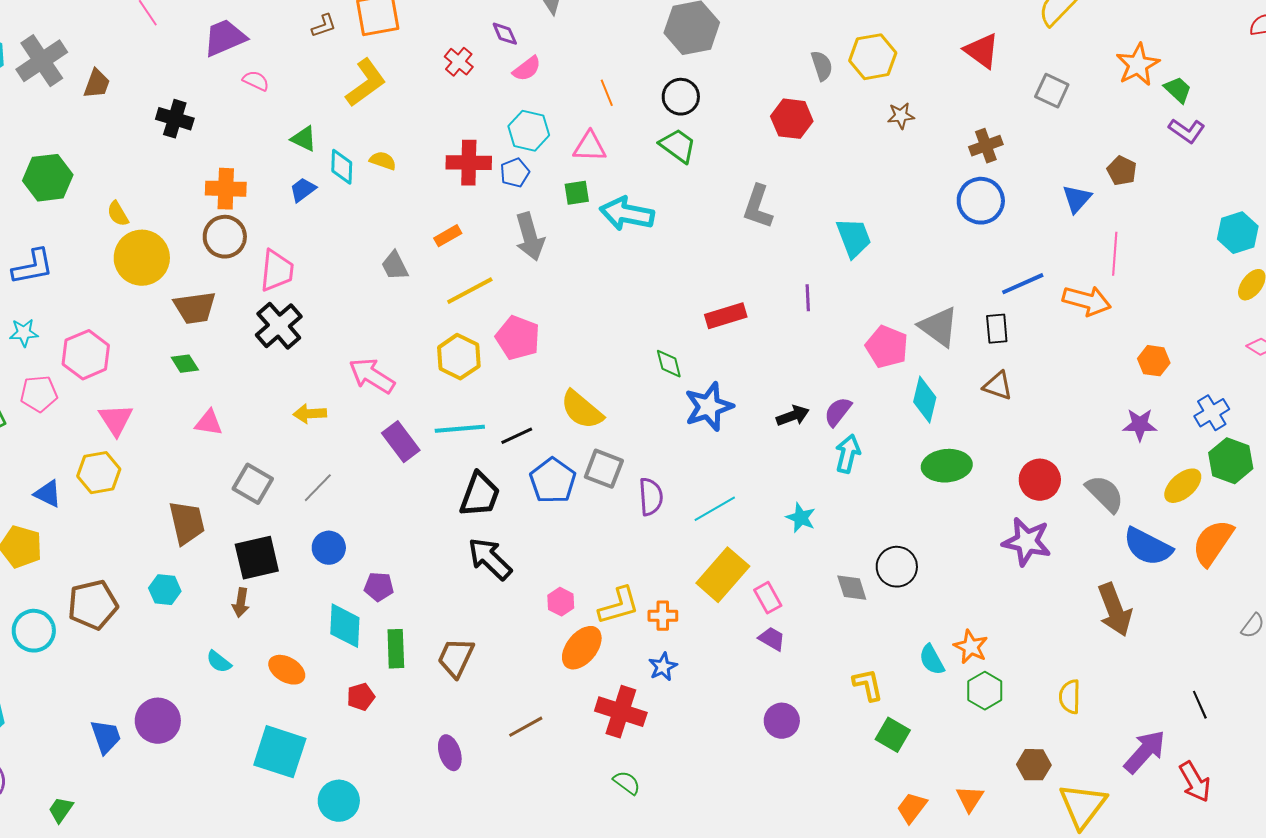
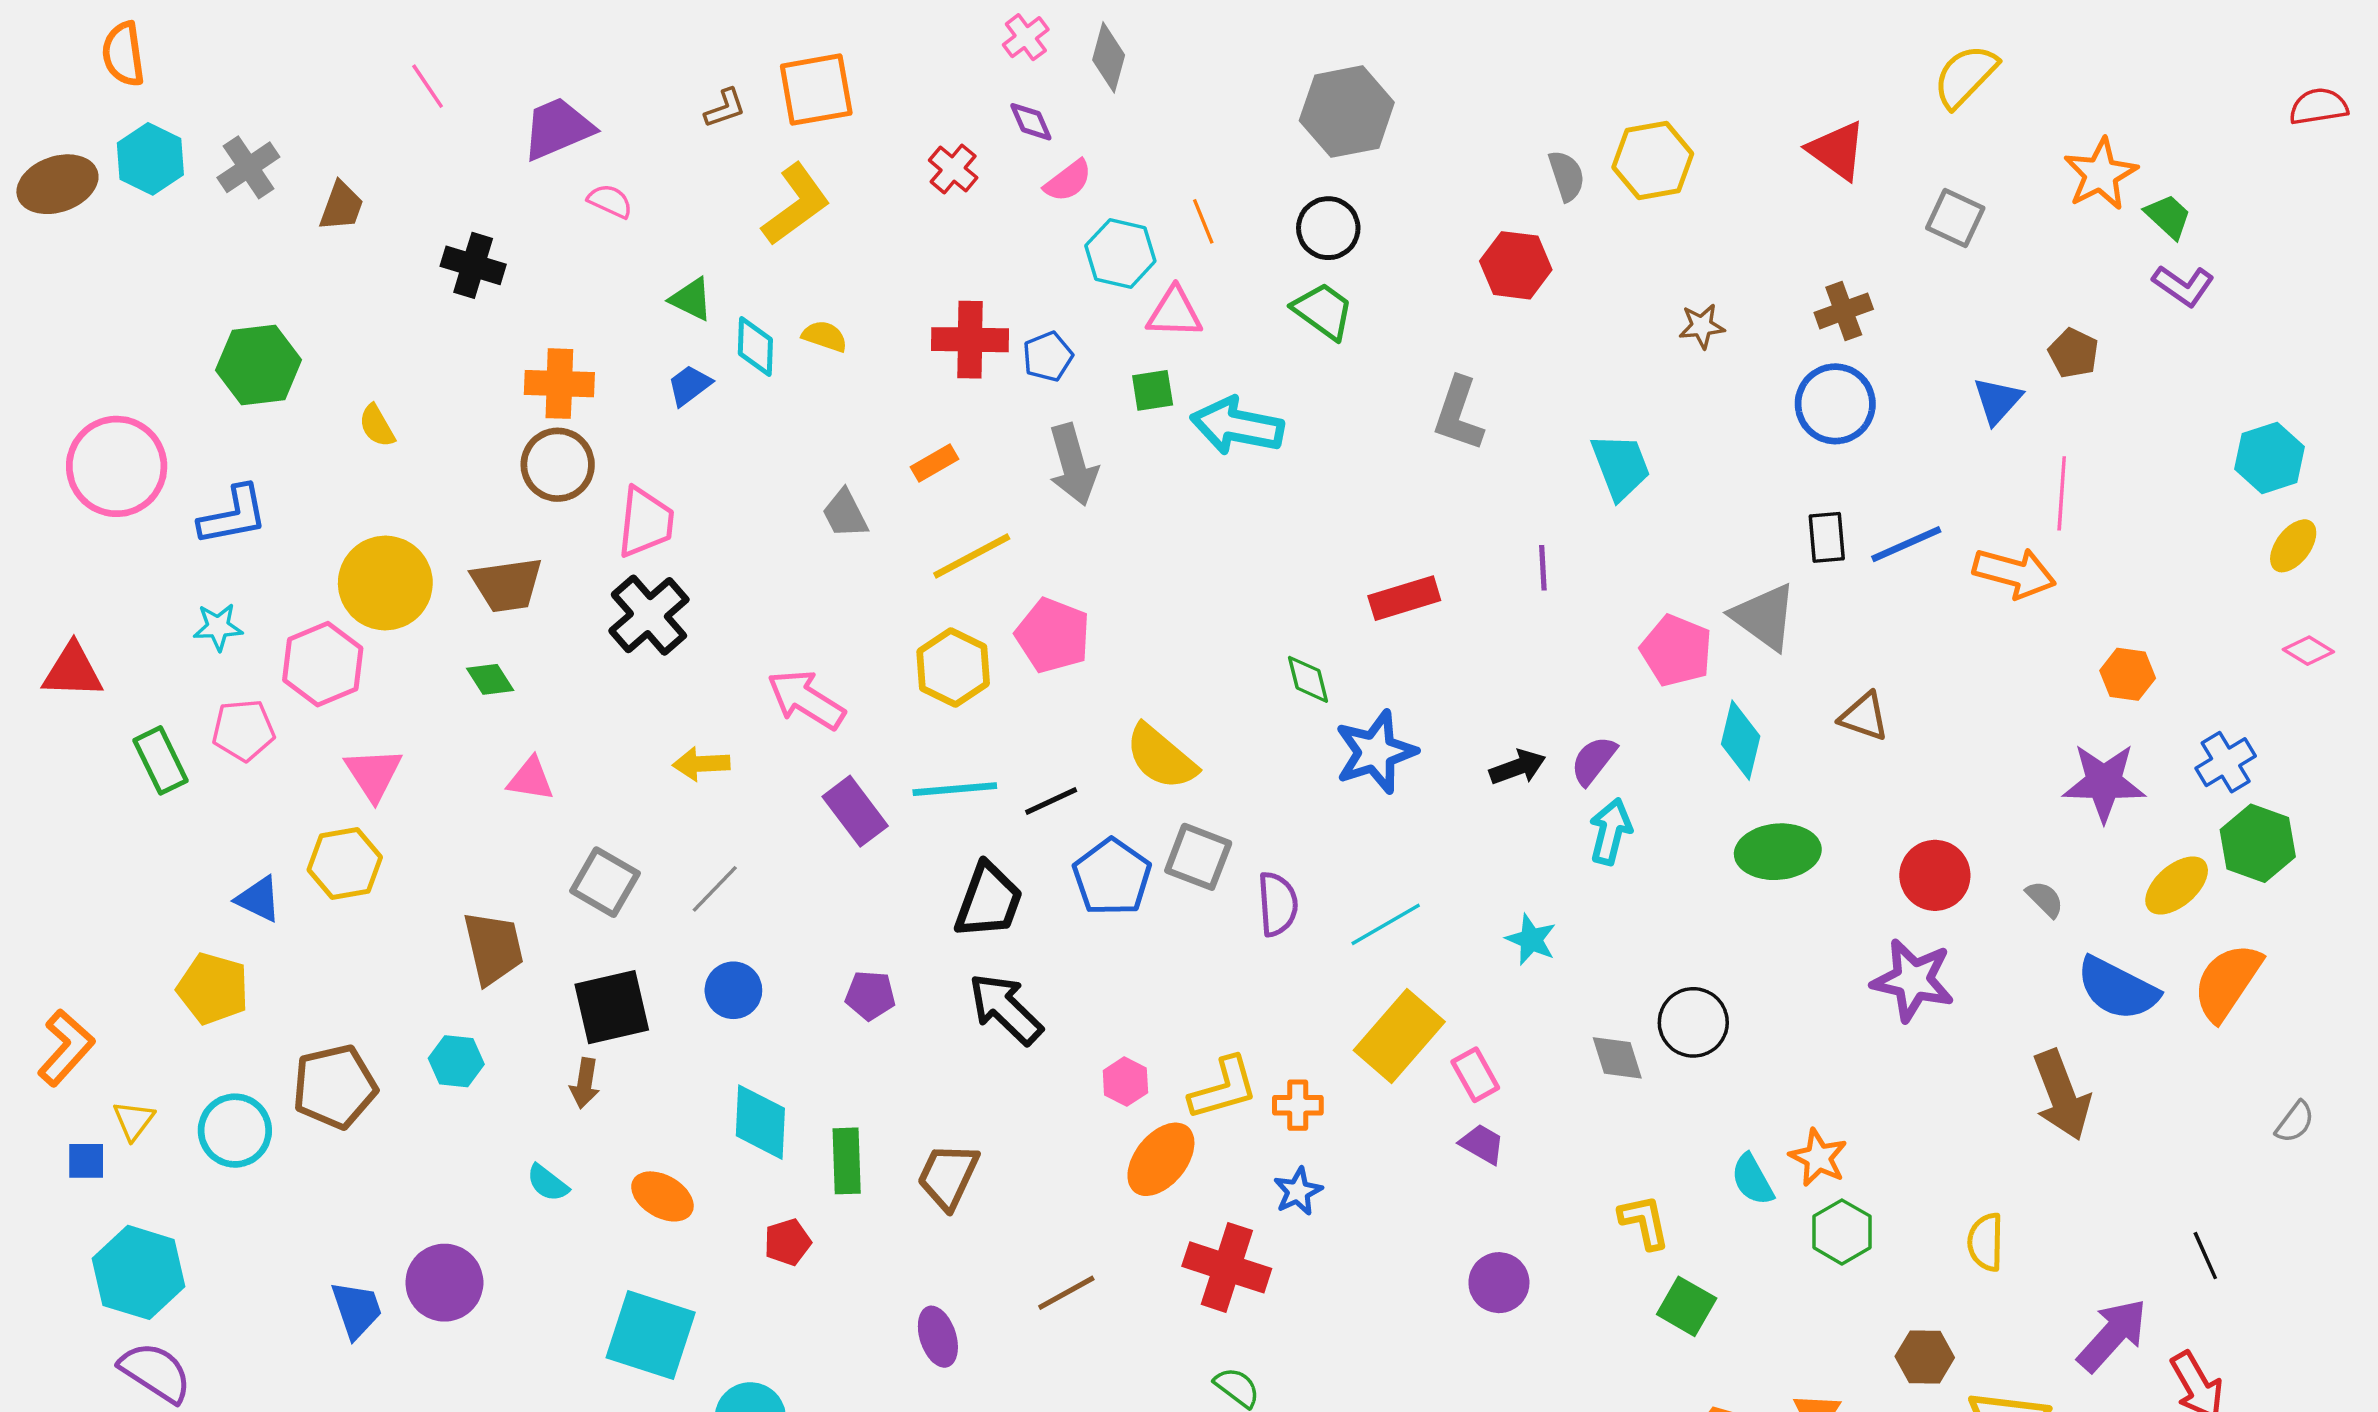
gray cross: (42, 61) -> (248, 167), size x0.7
brown star: (901, 116) -> (1702, 326), moved
cyan hexagon: (529, 131) -> (1120, 253), moved
yellow circle: (142, 258) -> (385, 583), moved
black rectangle: (997, 329) -> (1827, 537), moved
purple star: (1140, 425) -> (2104, 782), size x1.4
gray semicircle: (1105, 494) -> (2045, 899), size x0.6
purple pentagon: (379, 587) -> (870, 995), moved

